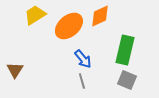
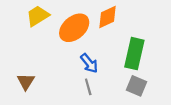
brown triangle: (15, 70) -> (26, 82), moved

